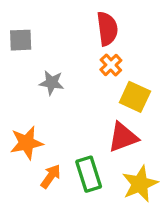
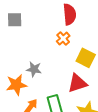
orange cross: (111, 65) -> (63, 39), moved
gray star: (52, 83) -> (34, 69), moved

